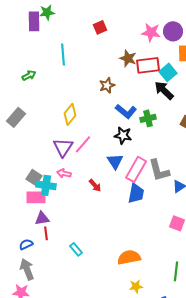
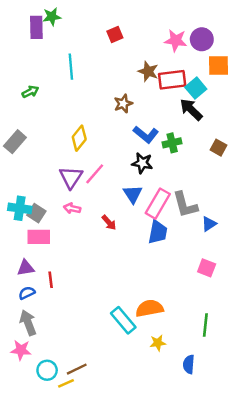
cyan cross: (46, 185) -> (20, 208), moved
purple triangle: (42, 218) -> (26, 268), moved
cyan rectangle: (76, 249) -> (123, 320), moved, size x1.6

